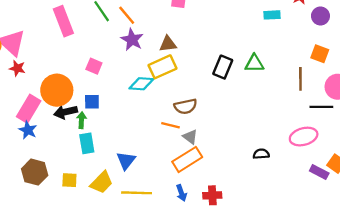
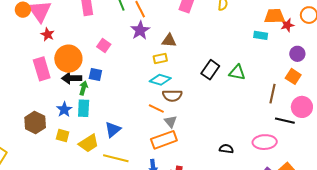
purple circle: (320, 16) -> (297, 54), moved
yellow rectangle: (163, 67) -> (160, 59), size x0.6
red star: (17, 68) -> (48, 34), moved
cyan diamond: (141, 84) -> (160, 80), moved
pink rectangle: (29, 109) -> (42, 69), turned -60
blue star: (28, 130) -> (64, 109), moved

